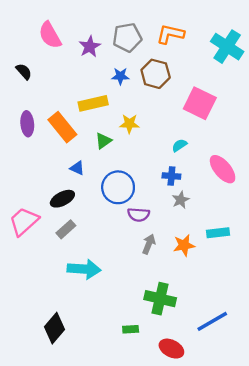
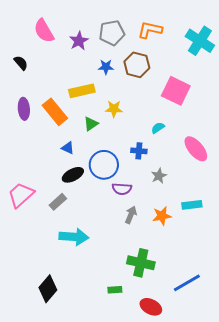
blue cross: (171, 176) -> (139, 151), moved
black ellipse: (62, 199) -> (73, 175), moved

